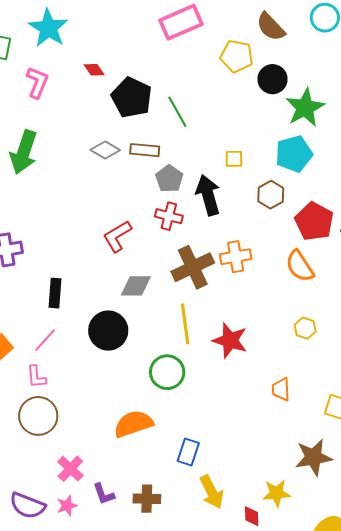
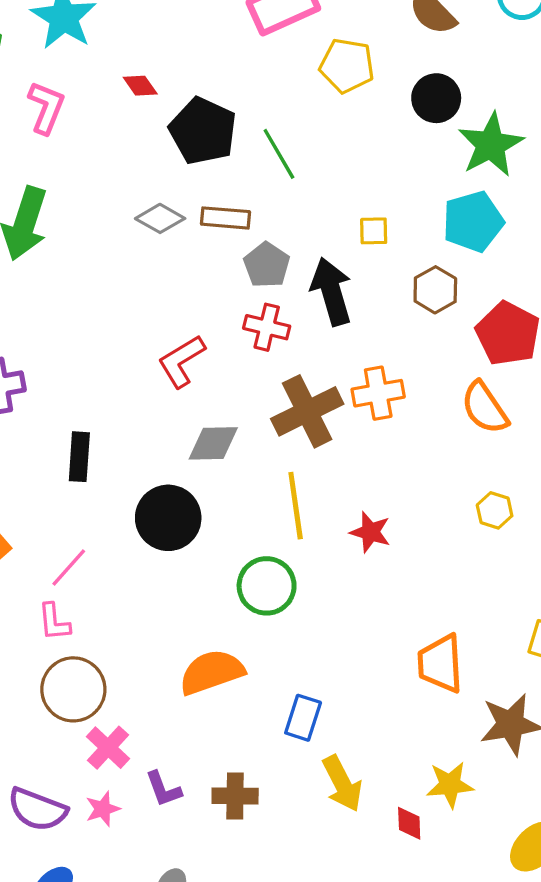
yellow pentagon: (237, 56) -> (347, 66), moved
pink line: (45, 340) -> (69, 568), moved
red star: (230, 340) -> (370, 532), size x0.7
pink L-shape: (36, 377) -> (54, 622), moved
orange trapezoid: (281, 389) -> (440, 664), moved, size x1.5
brown circle: (38, 416) -> (73, 689), moved

